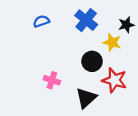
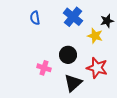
blue semicircle: (41, 21) -> (35, 18), turned -80
black circle: (92, 61) -> (68, 55), moved

